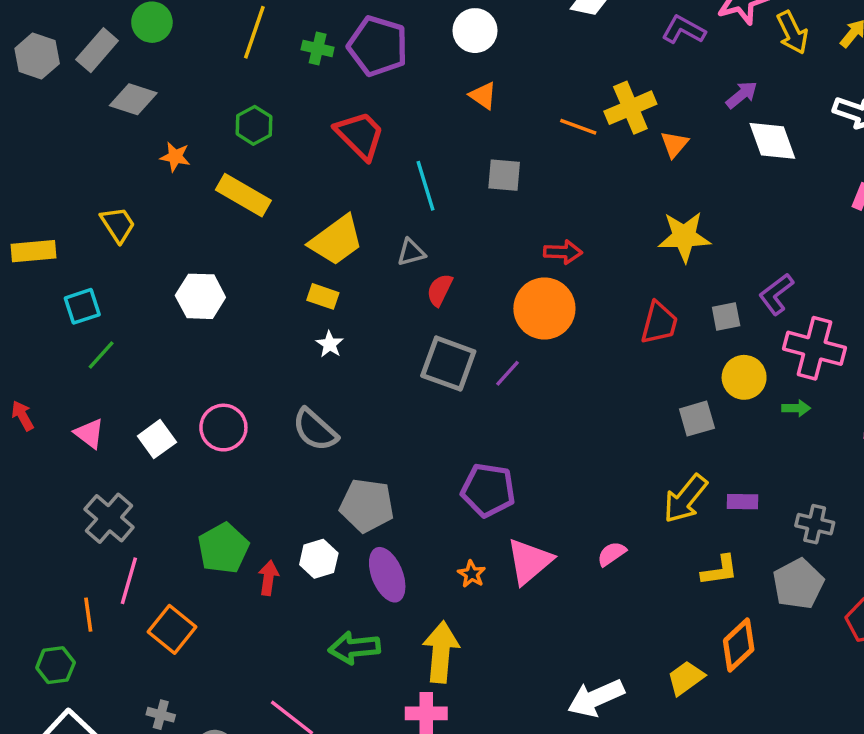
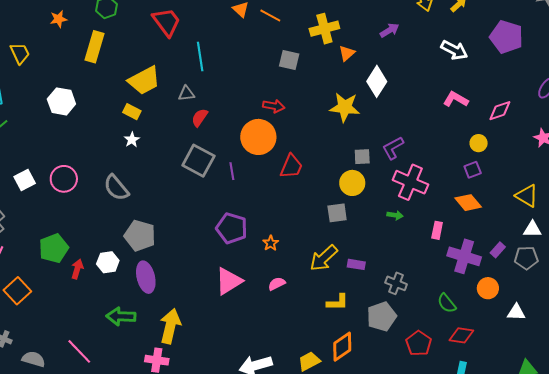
orange line: (578, 127) -> (270, 16), moved
white diamond: (772, 141) -> (377, 81), moved, turned 44
orange star: (175, 157) -> (58, 19), turned -30
gray square: (504, 175) -> (289, 60), moved
yellow rectangle: (243, 195) -> (95, 47), turned 68
red trapezoid: (659, 323) -> (291, 166), moved
purple line: (508, 373) -> (232, 171), turned -60
yellow circle: (744, 377) -> (352, 183), moved
purple pentagon: (488, 490) -> (232, 228), moved
orange star: (472, 574) -> (271, 243), moved

